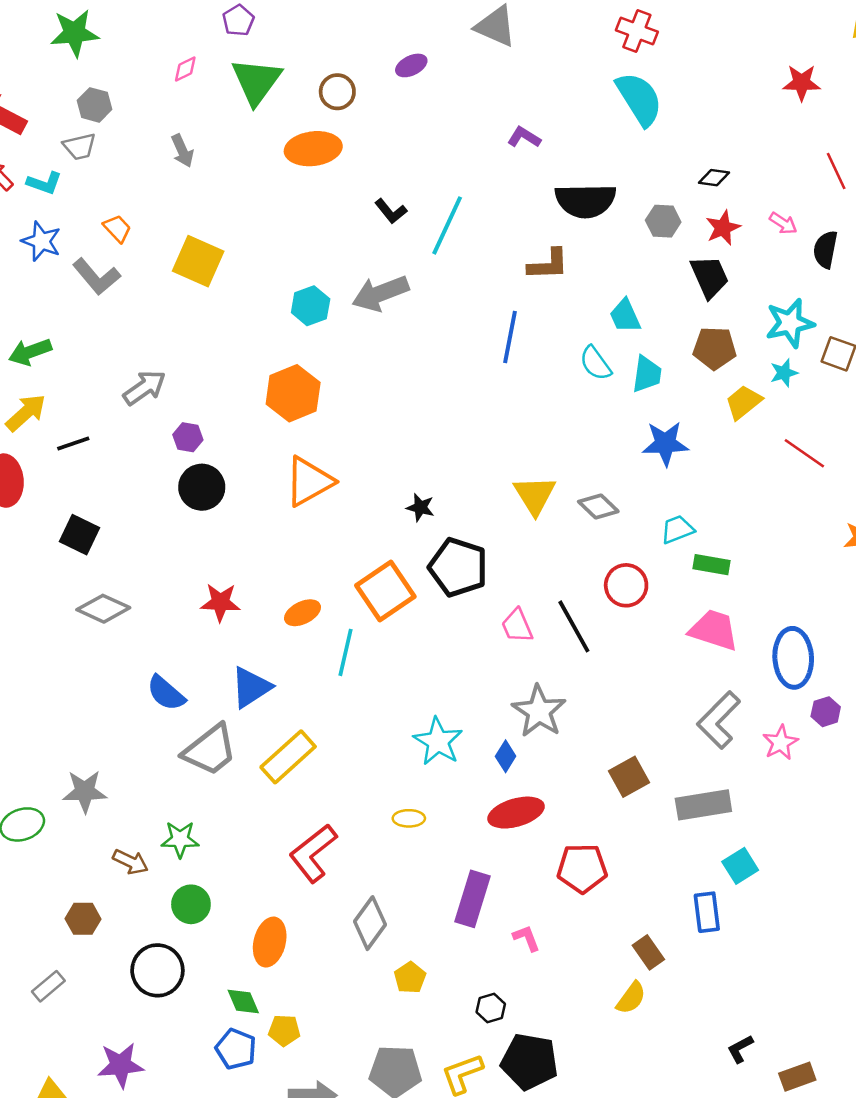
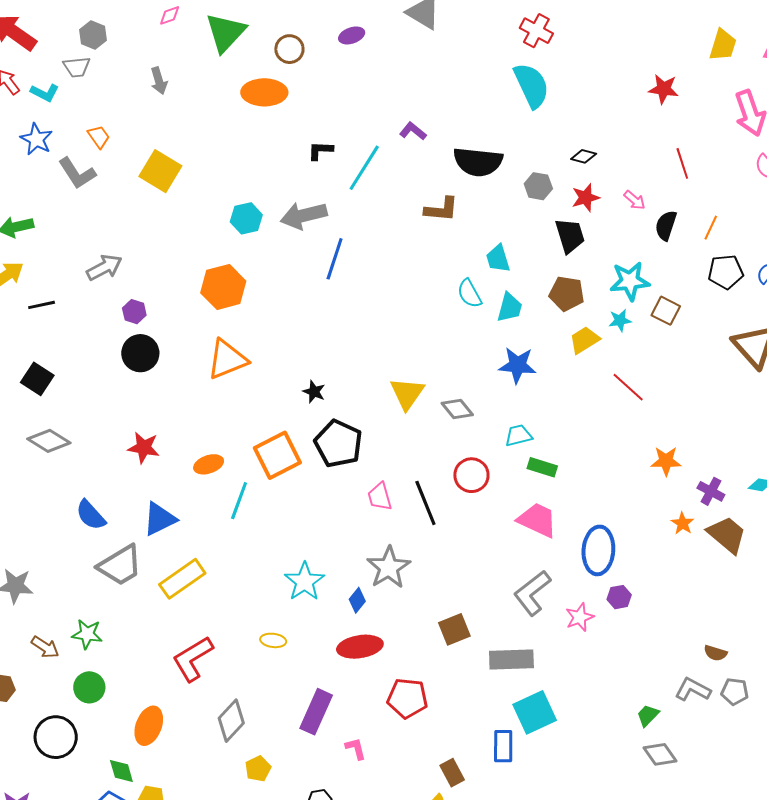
purple L-shape: (524, 137) -> (413, 131), moved
black L-shape: (391, 211) -> (320, 151), turned 124
blue line: (510, 337) -> (335, 259), moved
cyan square: (740, 866) -> (535, 712), size x1.5

